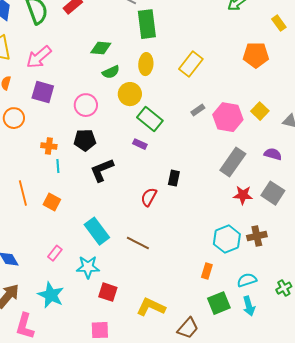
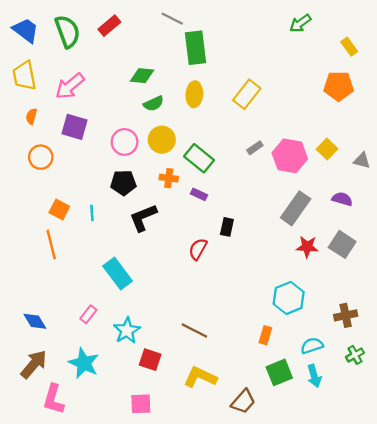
orange pentagon: (256, 55) -> (339, 86), moved
yellow circle: (130, 94) -> (162, 140), moved
purple rectangle: (140, 144) -> (199, 194), moved
orange cross: (49, 146) -> (169, 178), moved
orange square: (52, 202) -> (59, 209), moved
cyan rectangle: (97, 231) -> (118, 273), moved
brown cross: (257, 236) -> (346, 315), moved
brown line: (138, 243) -> (194, 331), moved
cyan star: (88, 267) -> (127, 331), turned -30

